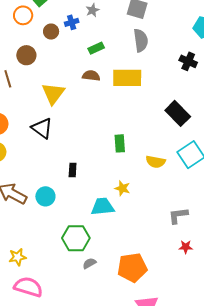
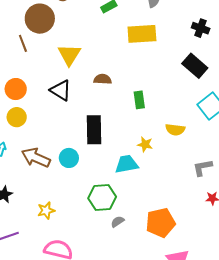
brown circle: (26, 55) -> (40, 19), size x1.5
black cross: (188, 61) -> (201, 28), moved
brown semicircle: (91, 76) -> (103, 79), moved
yellow semicircle: (156, 162) -> (175, 130), moved
black rectangle: (73, 170) -> (94, 130), size x2.0
yellow star: (18, 257) -> (46, 210), moved

